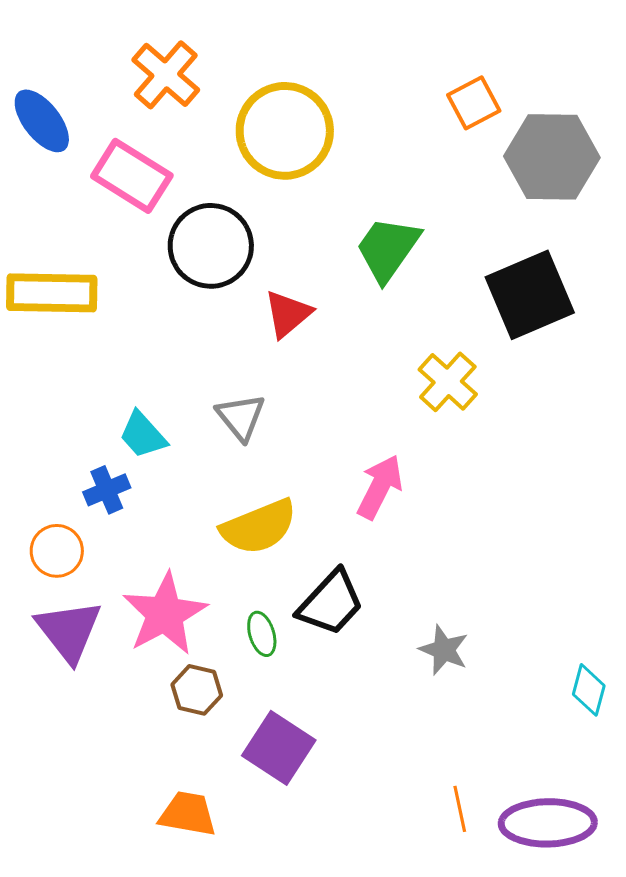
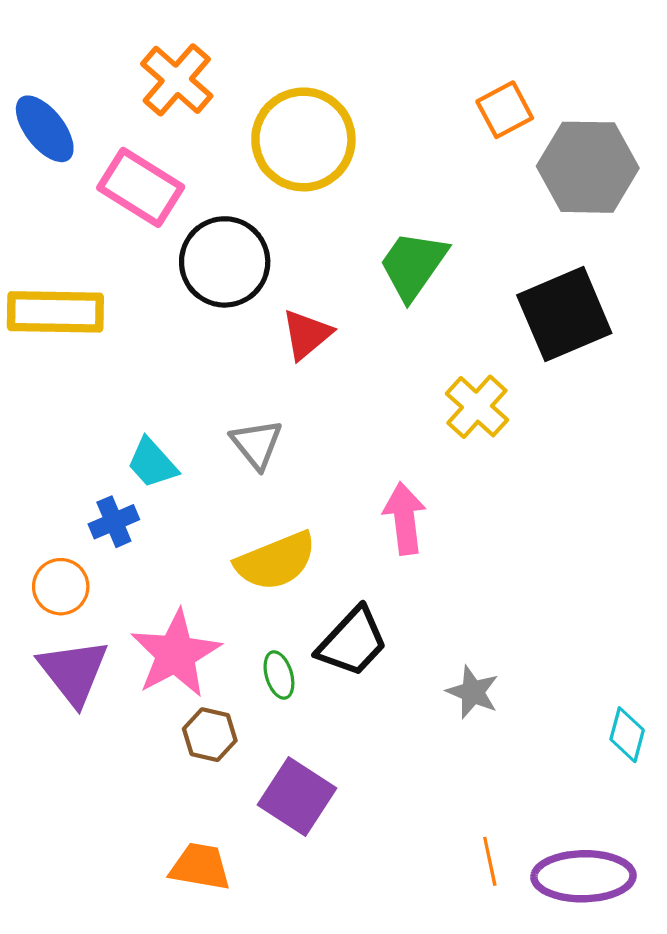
pink arrow: (380, 487) -> (405, 519), turned -34

